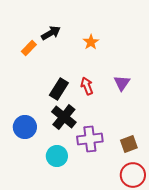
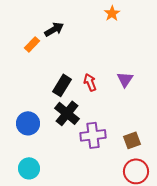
orange star: (91, 42) -> (112, 13), moved
cyan circle: (57, 156) -> (29, 168), moved

